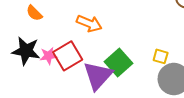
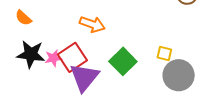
orange semicircle: (34, 13) -> (23, 18), moved
purple triangle: (98, 76) -> (84, 77), moved

